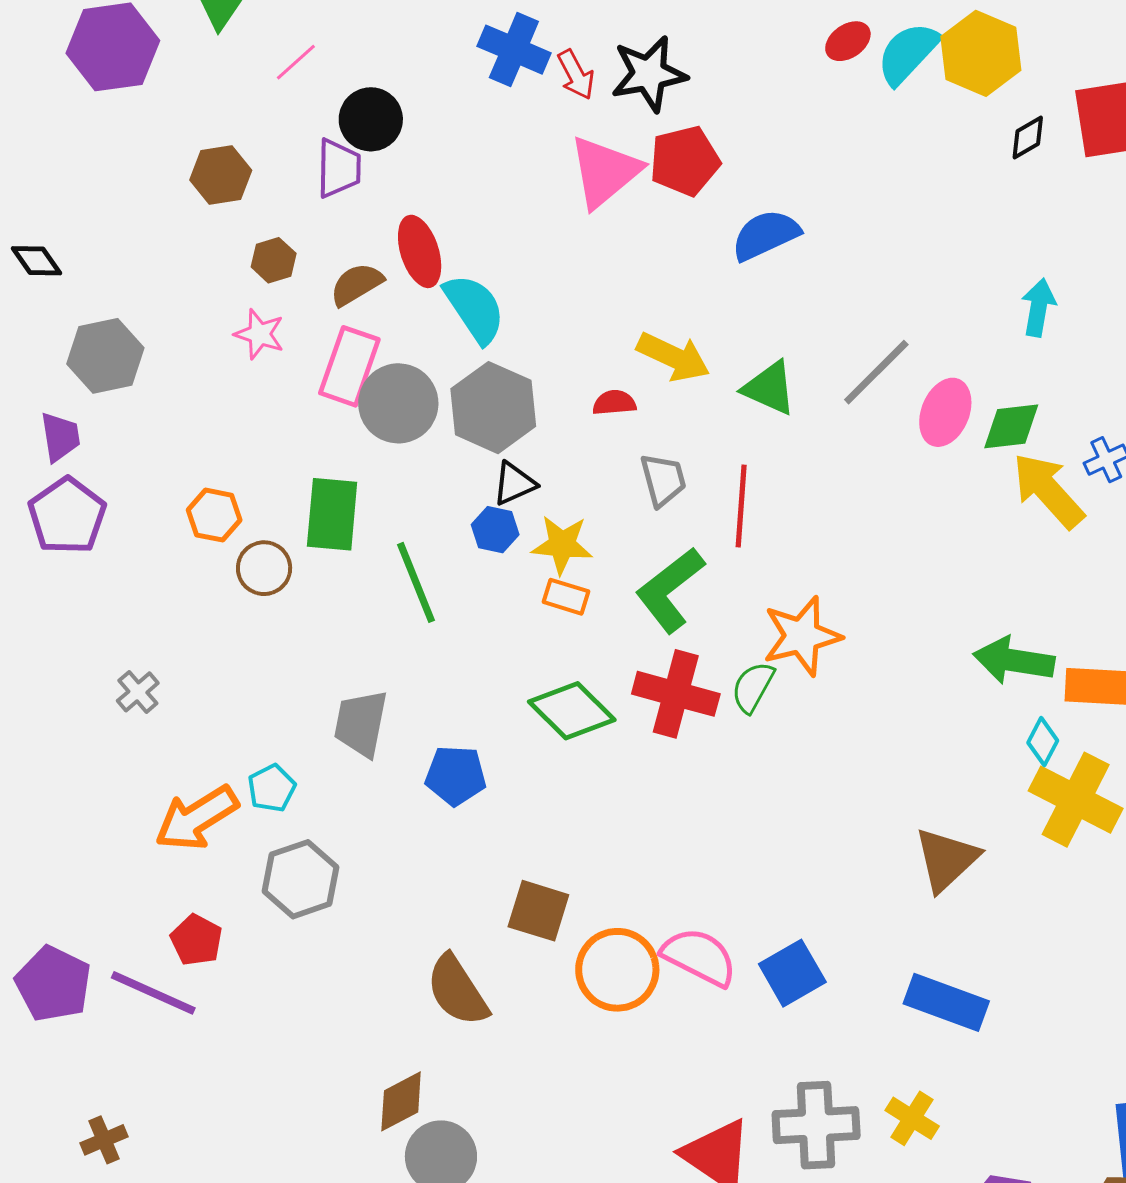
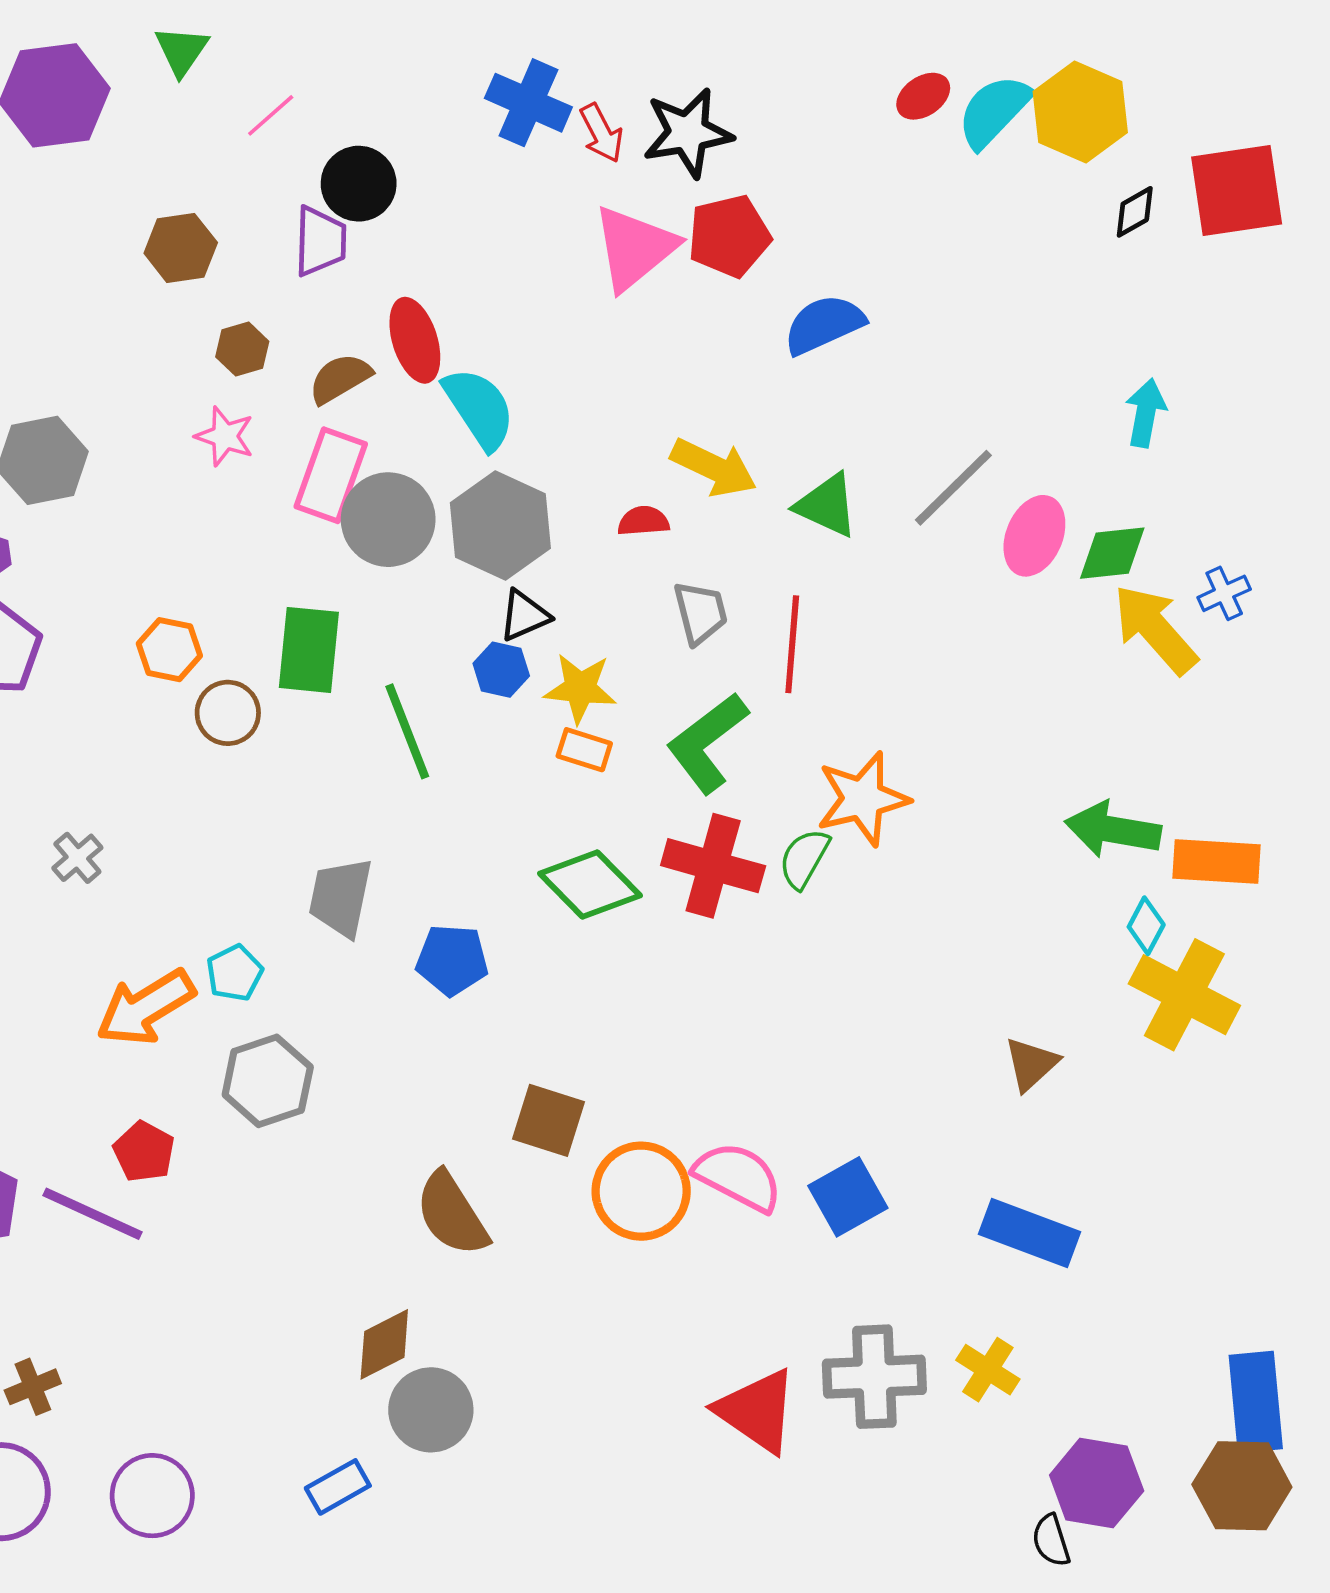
brown triangle: (947, 859) -> (1031, 1064), size x0.7

